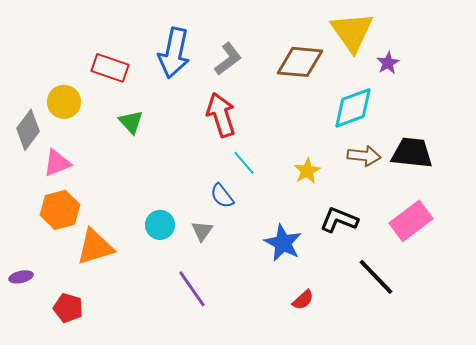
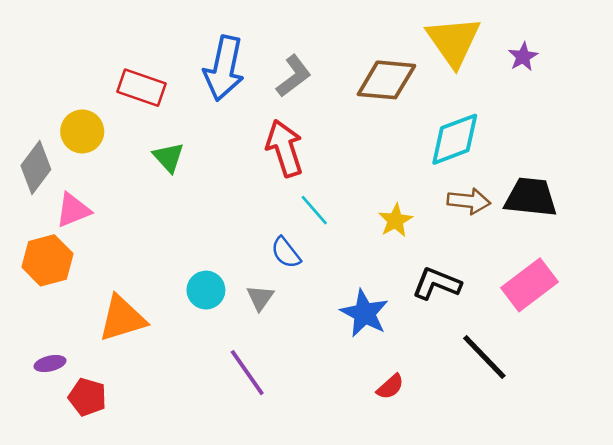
purple star: (388, 63) -> (523, 57), moved
orange hexagon: (60, 210) -> (47, 260), moved
purple ellipse: (21, 277) -> (50, 364), moved

